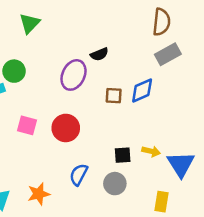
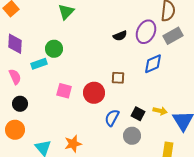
purple ellipse: (74, 75) -> (146, 32), moved
brown square: (114, 96) -> (118, 78), moved
black square: (123, 155) -> (138, 114), turned 32
blue semicircle: (79, 175) -> (112, 118), moved

